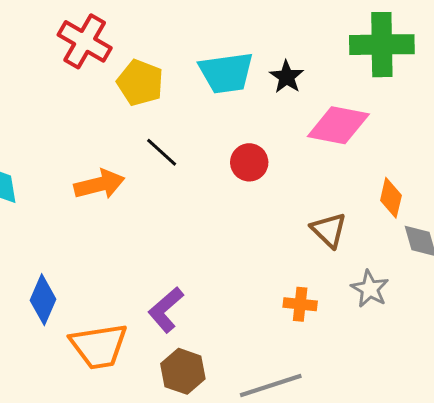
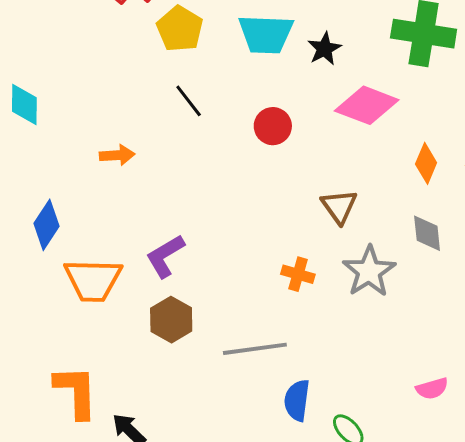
orange arrow: (99, 184) -> (117, 155), moved, size x0.7
orange diamond: (391, 198) -> (426, 163), moved
gray star: (370, 289) -> (369, 271), size x1.4

